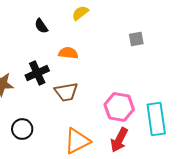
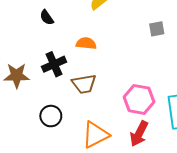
black semicircle: (41, 26) -> (47, 17), moved
black circle: (22, 129) -> (51, 116), moved

